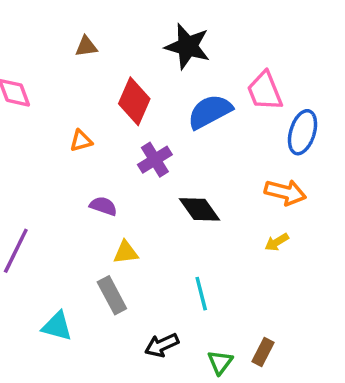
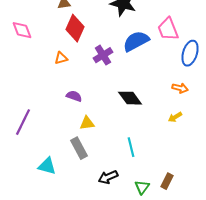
red diamond: (134, 101) -> (75, 28), moved
purple cross: (155, 160) -> (103, 55), moved
orange arrow: (285, 192) -> (180, 88), size x0.7

